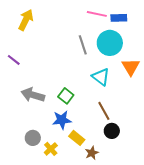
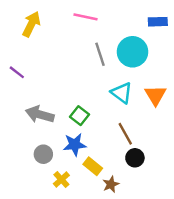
pink line: (97, 14) -> (86, 17), moved
blue rectangle: (119, 18) -> (158, 22), moved
orange triangle: (131, 67) -> (155, 95), moved
gray circle: (33, 138) -> (43, 154), moved

